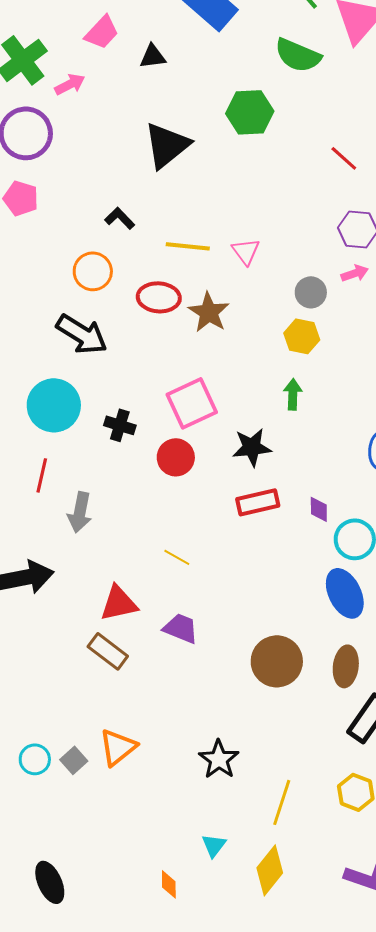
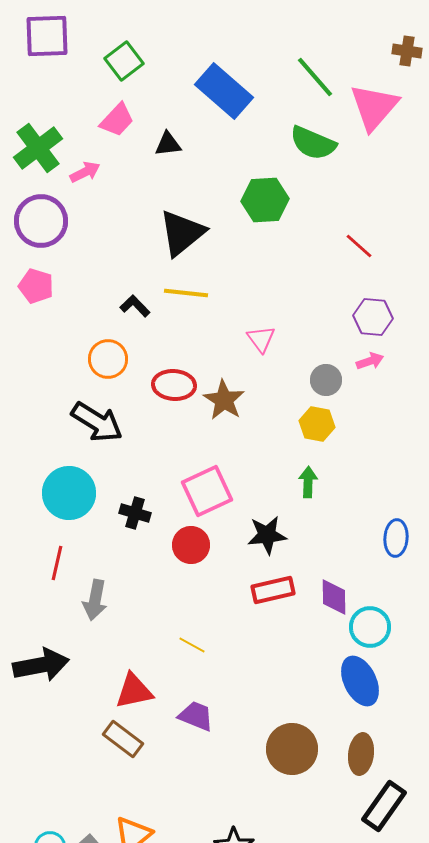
yellow line: (188, 246) -> (186, 293), moved
purple diamond: (319, 509) -> (334, 597), size x1.4

